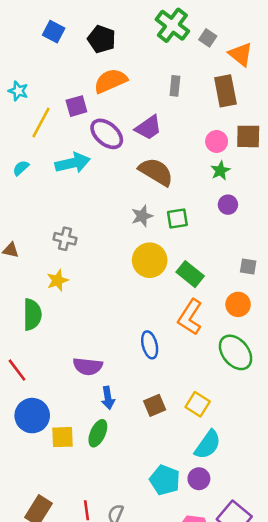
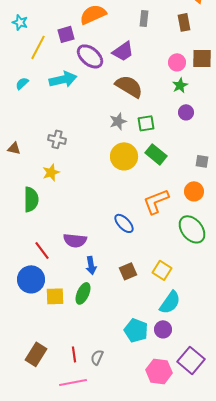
brown rectangle: (225, 91) -> (184, 22), size x0.7
green rectangle: (190, 274) -> (156, 154), moved
orange L-shape: (190, 317) -> (156, 201), turned 36
blue ellipse: (150, 345) -> (124, 223), turned -30
red line: (17, 370) -> (42, 250), moved

